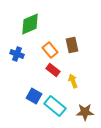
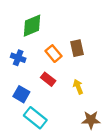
red rectangle: (53, 70) -> (48, 79), moved
blue square: (34, 96) -> (21, 94), moved
cyan rectangle: (55, 106) -> (35, 118), moved

